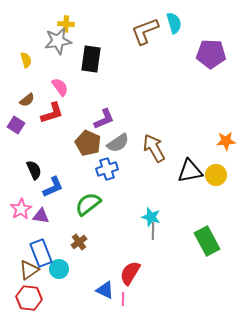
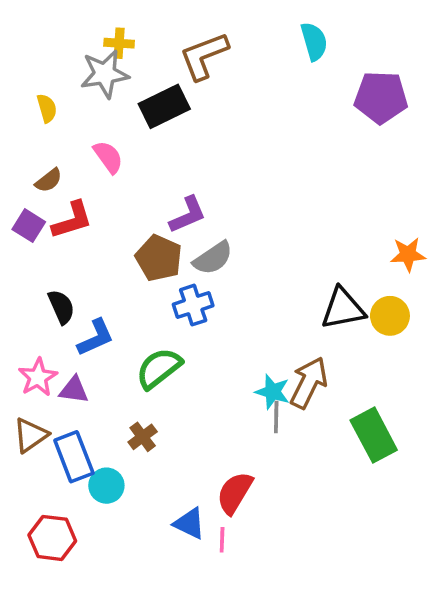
brown L-shape: (145, 31) -> (204, 56), moved
black rectangle: (91, 59) -> (164, 106), turned 56
red L-shape: (52, 113) -> (72, 220), moved
brown arrow: (154, 148) -> (309, 383), moved, turned 56
brown triangle: (29, 270) -> (31, 435), moved

